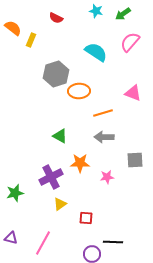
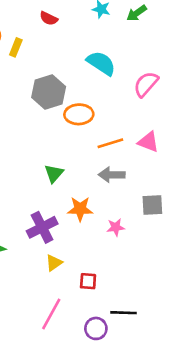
pink semicircle: (130, 42) -> (146, 84), moved
pink triangle: (133, 93) -> (148, 142), moved
green triangle: (60, 136) -> (54, 173), turned 42
pink line: (43, 243) -> (51, 314), moved

